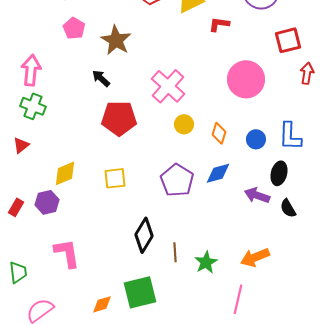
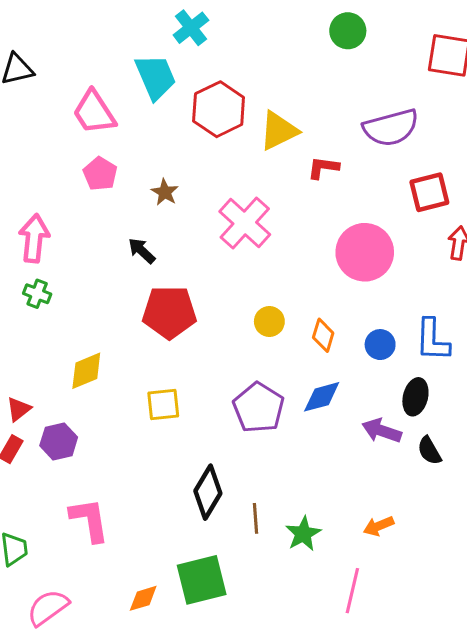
brown star: (116, 40) -> (165, 192), size x0.6
pink cross: (168, 86) -> (245, 223), moved
green cross: (33, 106) -> (37, 294), size x0.7
red triangle: (21, 145) -> (19, 409), moved
yellow diamond: (65, 173) -> (86, 371), moved
orange arrow: (255, 257) -> (379, 526), size x0.7

